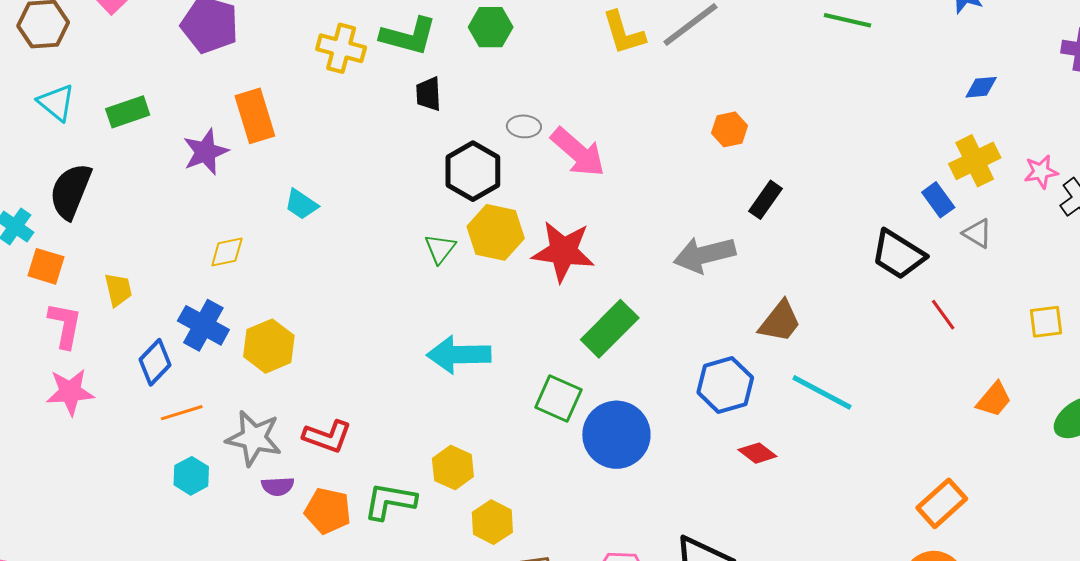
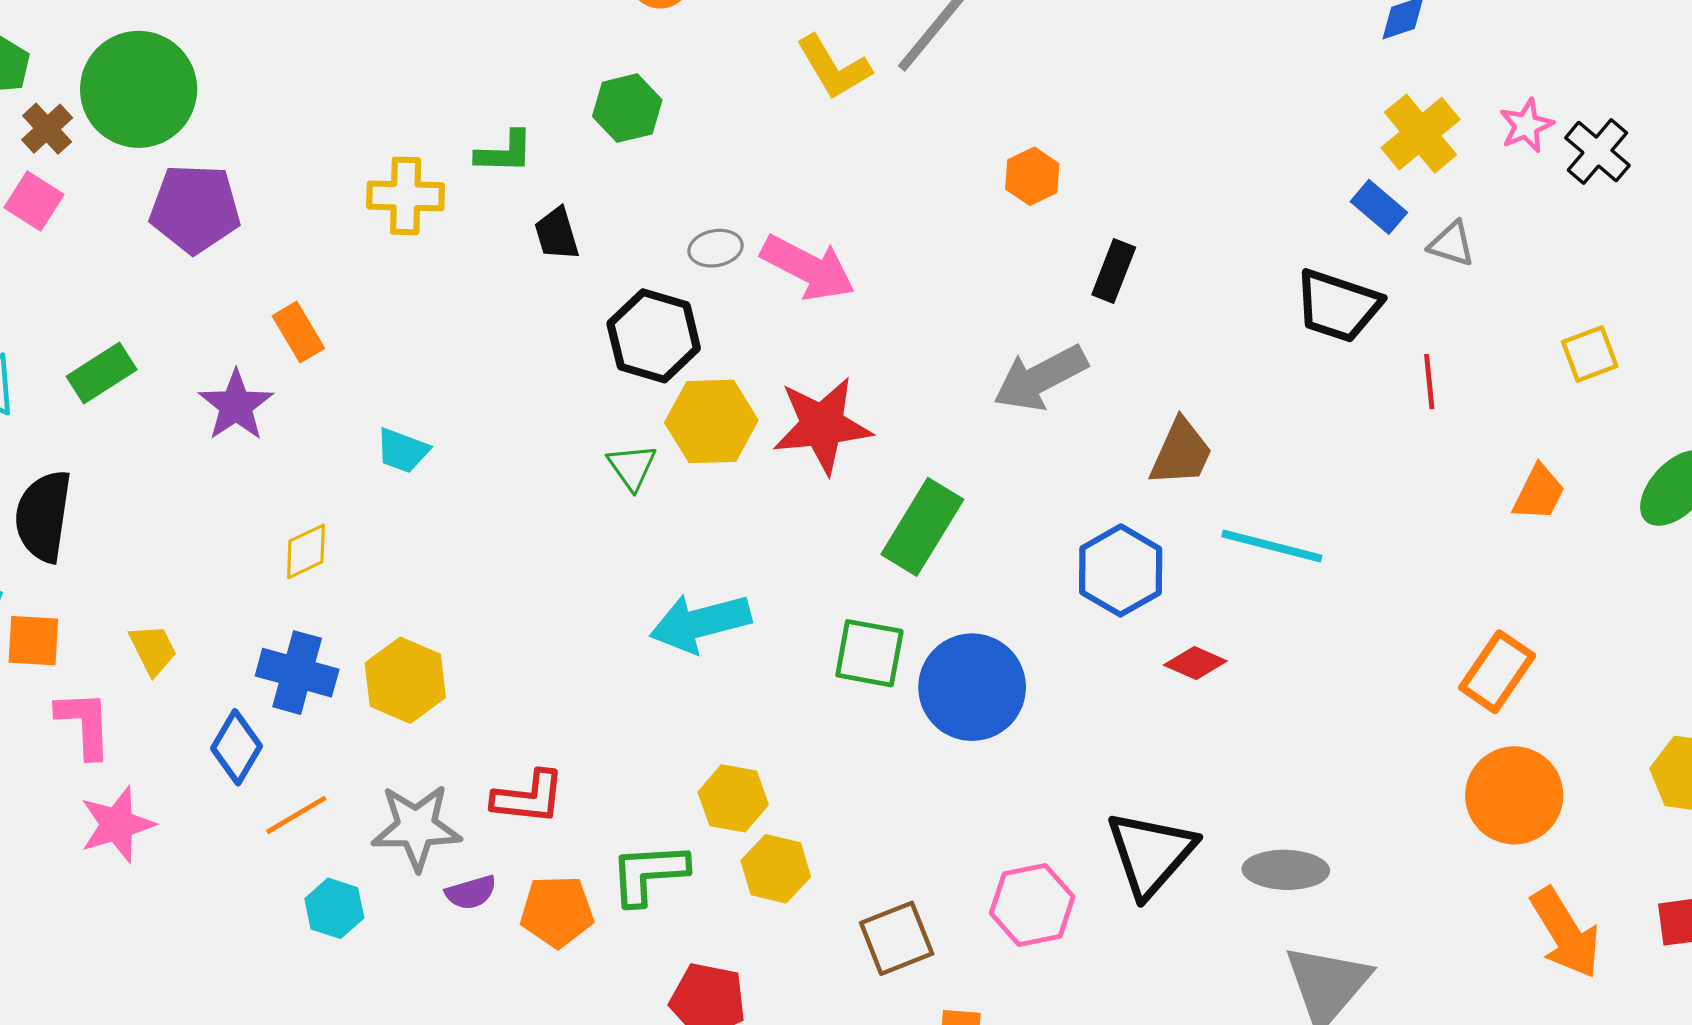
green L-shape: (408, 36) -> (504, 152), size x0.7
orange rectangle: (255, 116) -> (298, 332), size x0.7
red line: (943, 315) -> (1429, 382), turned 44
yellow hexagon: (492, 522) -> (776, 869), moved

